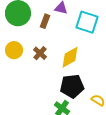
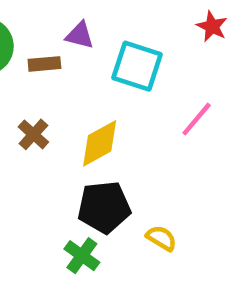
brown rectangle: (45, 21) -> (44, 64), turned 64

